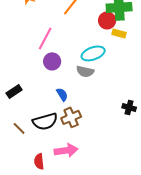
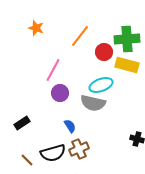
red circle: (107, 20) -> (104, 52), moved
yellow rectangle: (119, 33) -> (127, 65), size x1.6
gray semicircle: (85, 71) -> (93, 103), size x1.4

